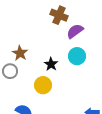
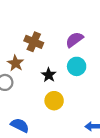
brown cross: (59, 15) -> (34, 42), moved
yellow circle: (43, 85) -> (54, 101), moved

